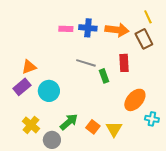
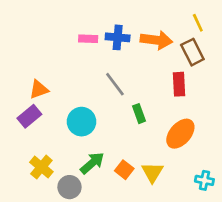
gray line: (86, 63) -> (115, 84), turned 36
red rectangle: (124, 63) -> (179, 84), moved
green rectangle: (104, 76) -> (139, 114), moved
cyan circle: (49, 91) -> (82, 122), moved
cyan cross: (152, 119) -> (204, 180), moved

